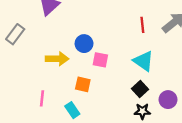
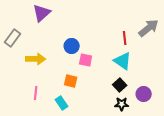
red line: (142, 25) -> (125, 38), moved
yellow arrow: (57, 59) -> (36, 59), moved

